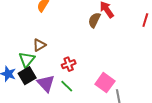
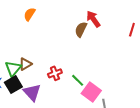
brown triangle: (39, 45) -> (25, 64), moved
green line: (67, 86) -> (78, 80), moved

